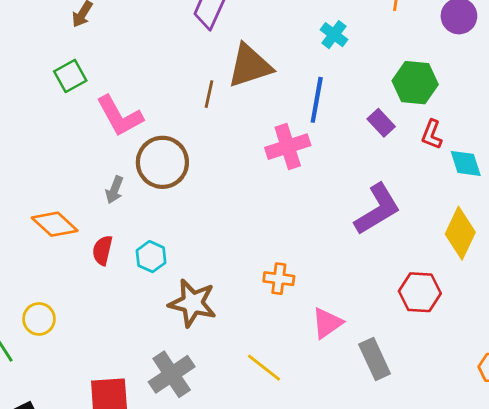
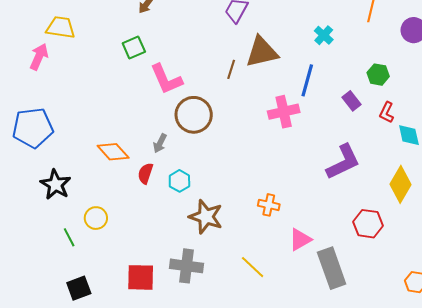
green hexagon: (415, 83) -> (378, 75), size x0.7
gray arrow: (114, 190) -> (160, 143), moved
gray rectangle: (375, 359) -> (332, 268), size x1.4
gray cross: (172, 374) -> (186, 266), turned 36

